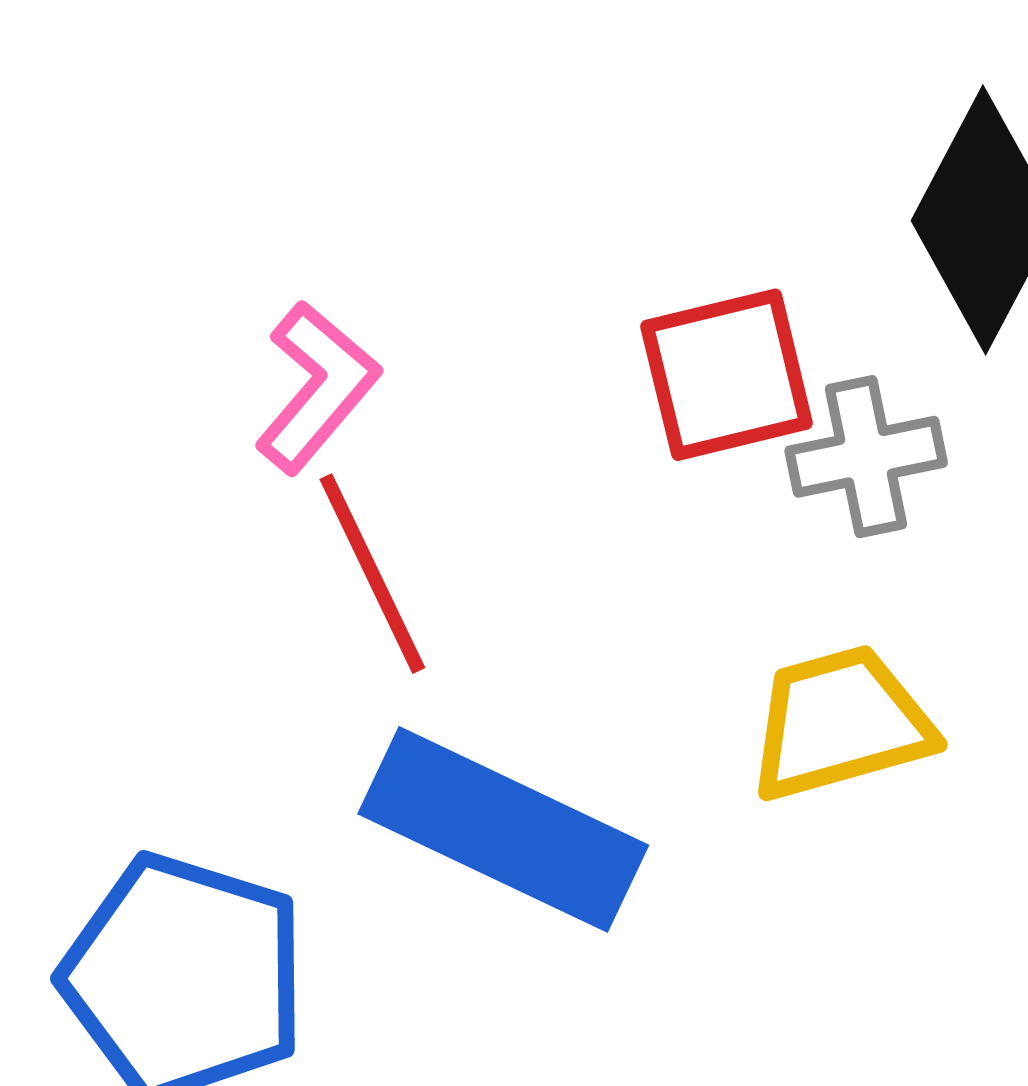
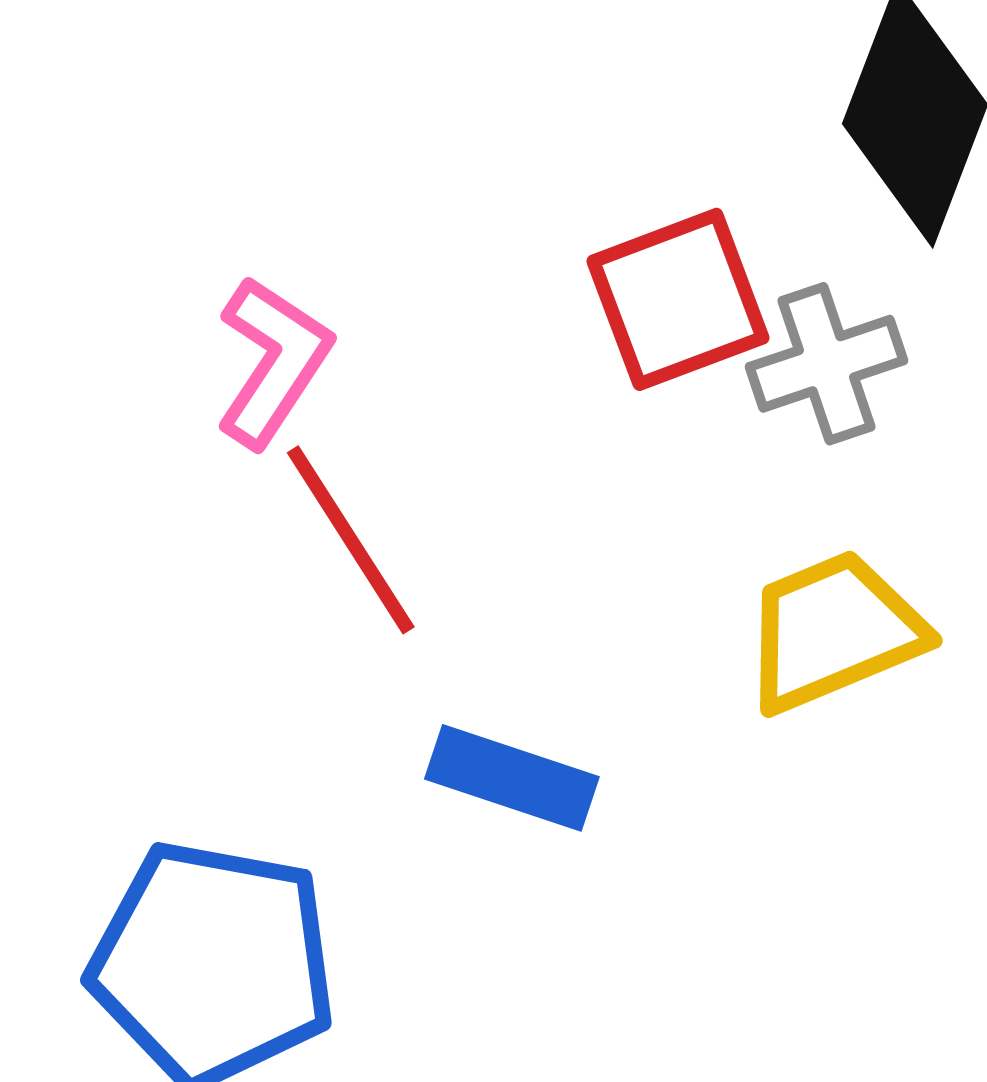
blue rectangle: (503, 829) -> (512, 778), size x0.6

